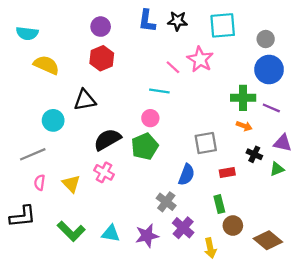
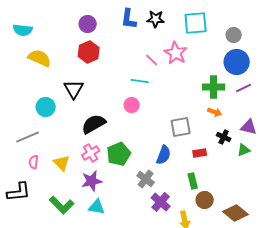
black triangle: (85, 100) -> (74, 89), turned -50
purple line: (271, 108) -> (244, 88), moved, turned -49
green pentagon: (145, 146) -> (119, 154), moved
pink cross: (104, 172) -> (91, 153), turned 30
purple star: (147, 236) -> (92, 181), moved

